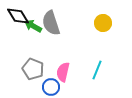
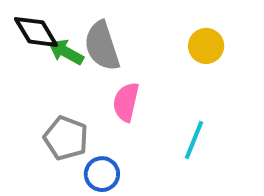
pink semicircle: (63, 72) -> (126, 102), moved

